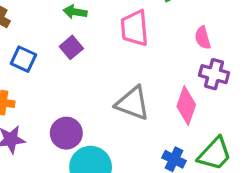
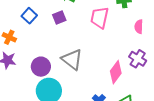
pink semicircle: (203, 38) -> (139, 27), moved
gray triangle: (133, 103) -> (72, 59), moved

